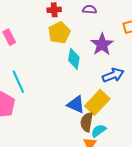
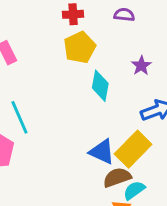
purple star: (102, 44) -> (141, 66), size x0.6
brown semicircle: (87, 122) -> (117, 177), turned 60

